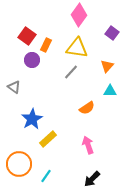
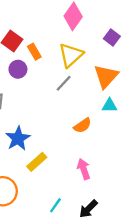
orange rectangle: (46, 45) -> (34, 52), turned -56
yellow triangle: (77, 48) -> (71, 55), turned -50
orange triangle: (107, 66) -> (106, 76), size x1.6
cyan line: (46, 176) -> (55, 205), moved

